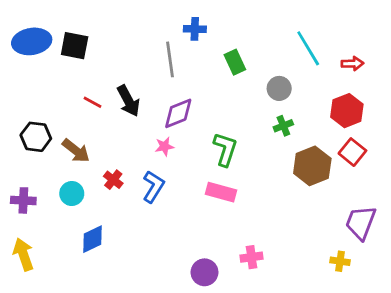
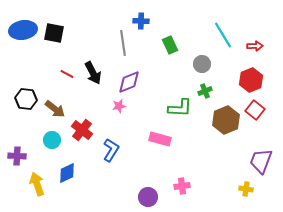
green L-shape: (225, 149) -> (180, 108), moved, turned 75
red cross: (113, 180) -> (82, 130), size x1.5
blue L-shape: (153, 187) -> (111, 150), moved
purple cross: (23, 200) -> (17, 156), moved
yellow arrow: (23, 254) -> (37, 184), moved

